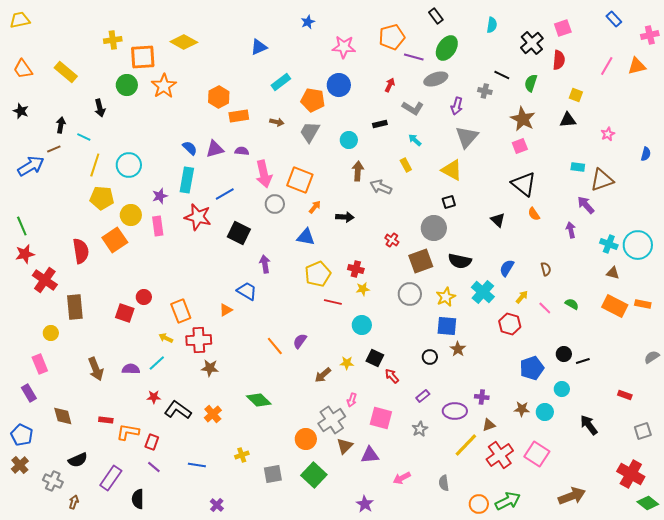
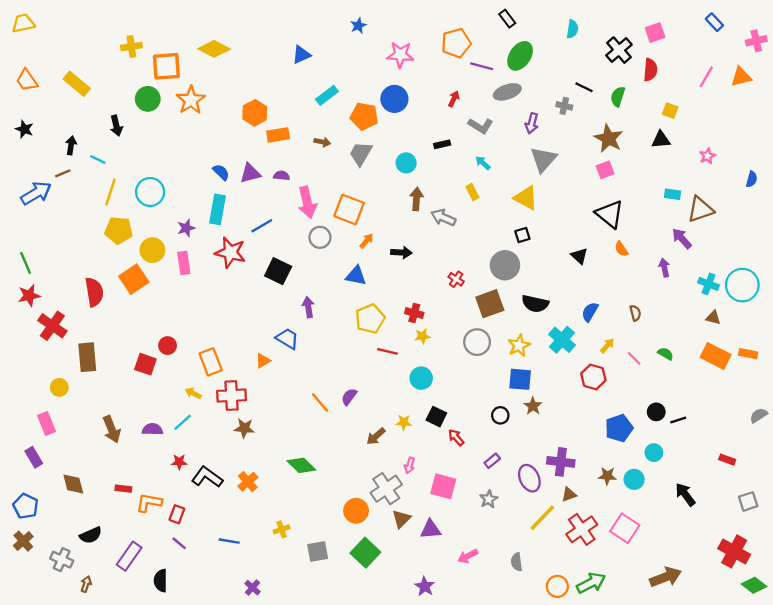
purple cross: (482, 397) -> (561, 462), size x1.6
purple ellipse: (455, 411) -> (529, 478), turned 65

